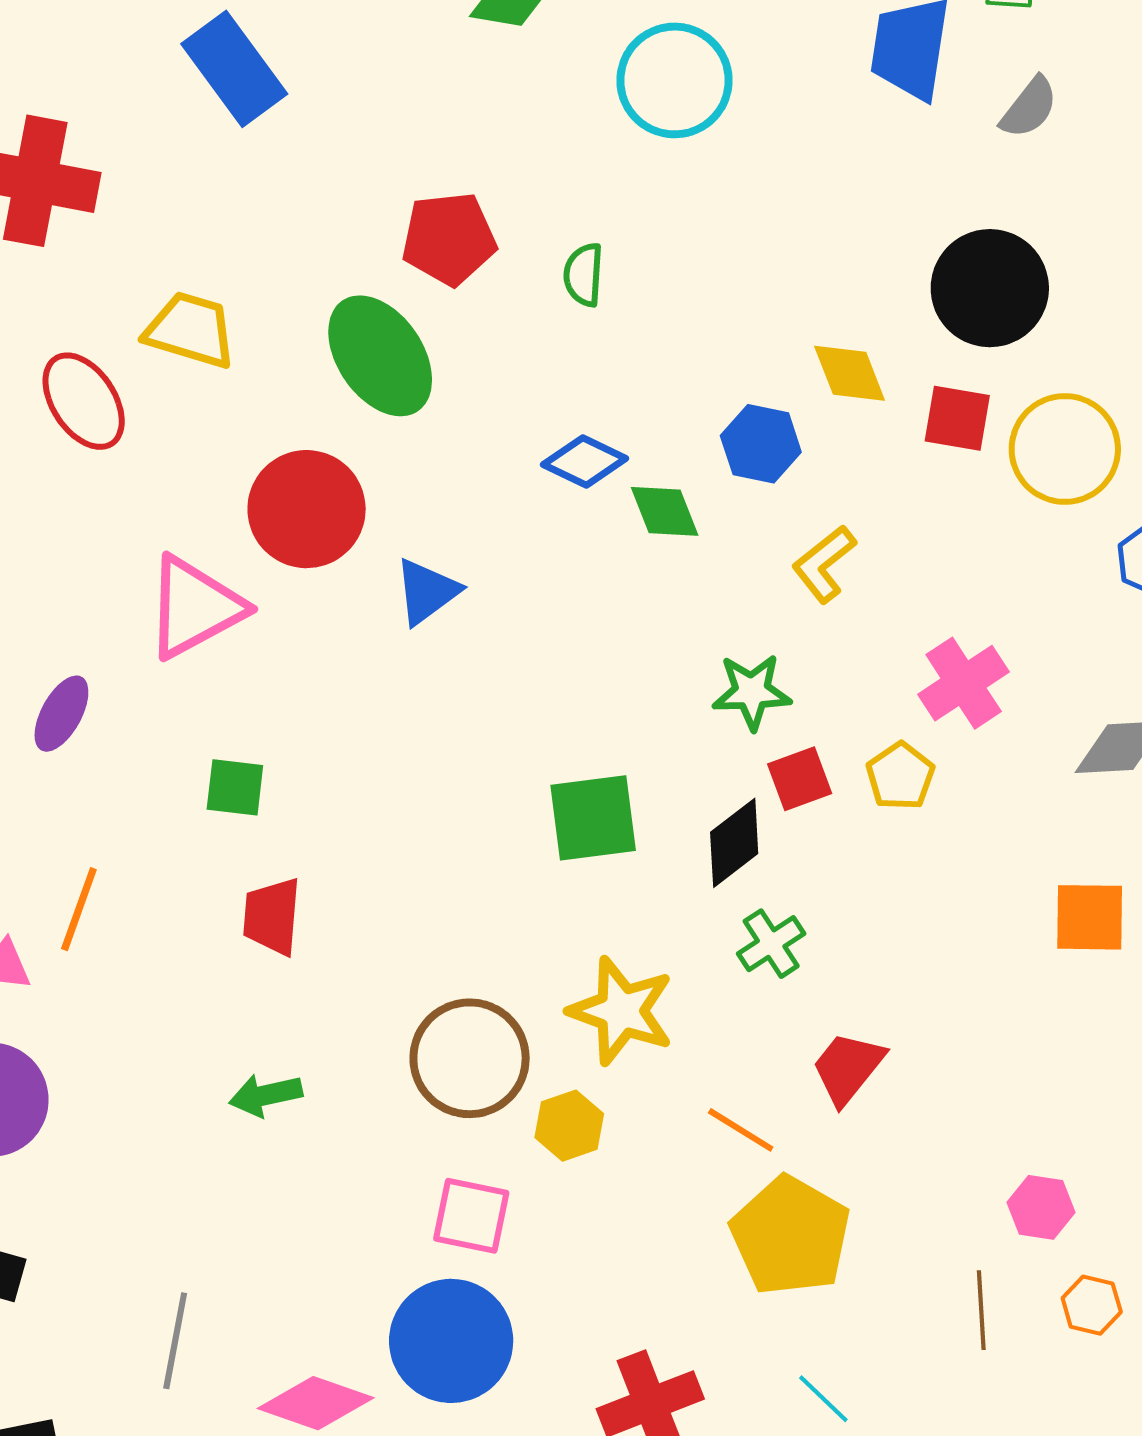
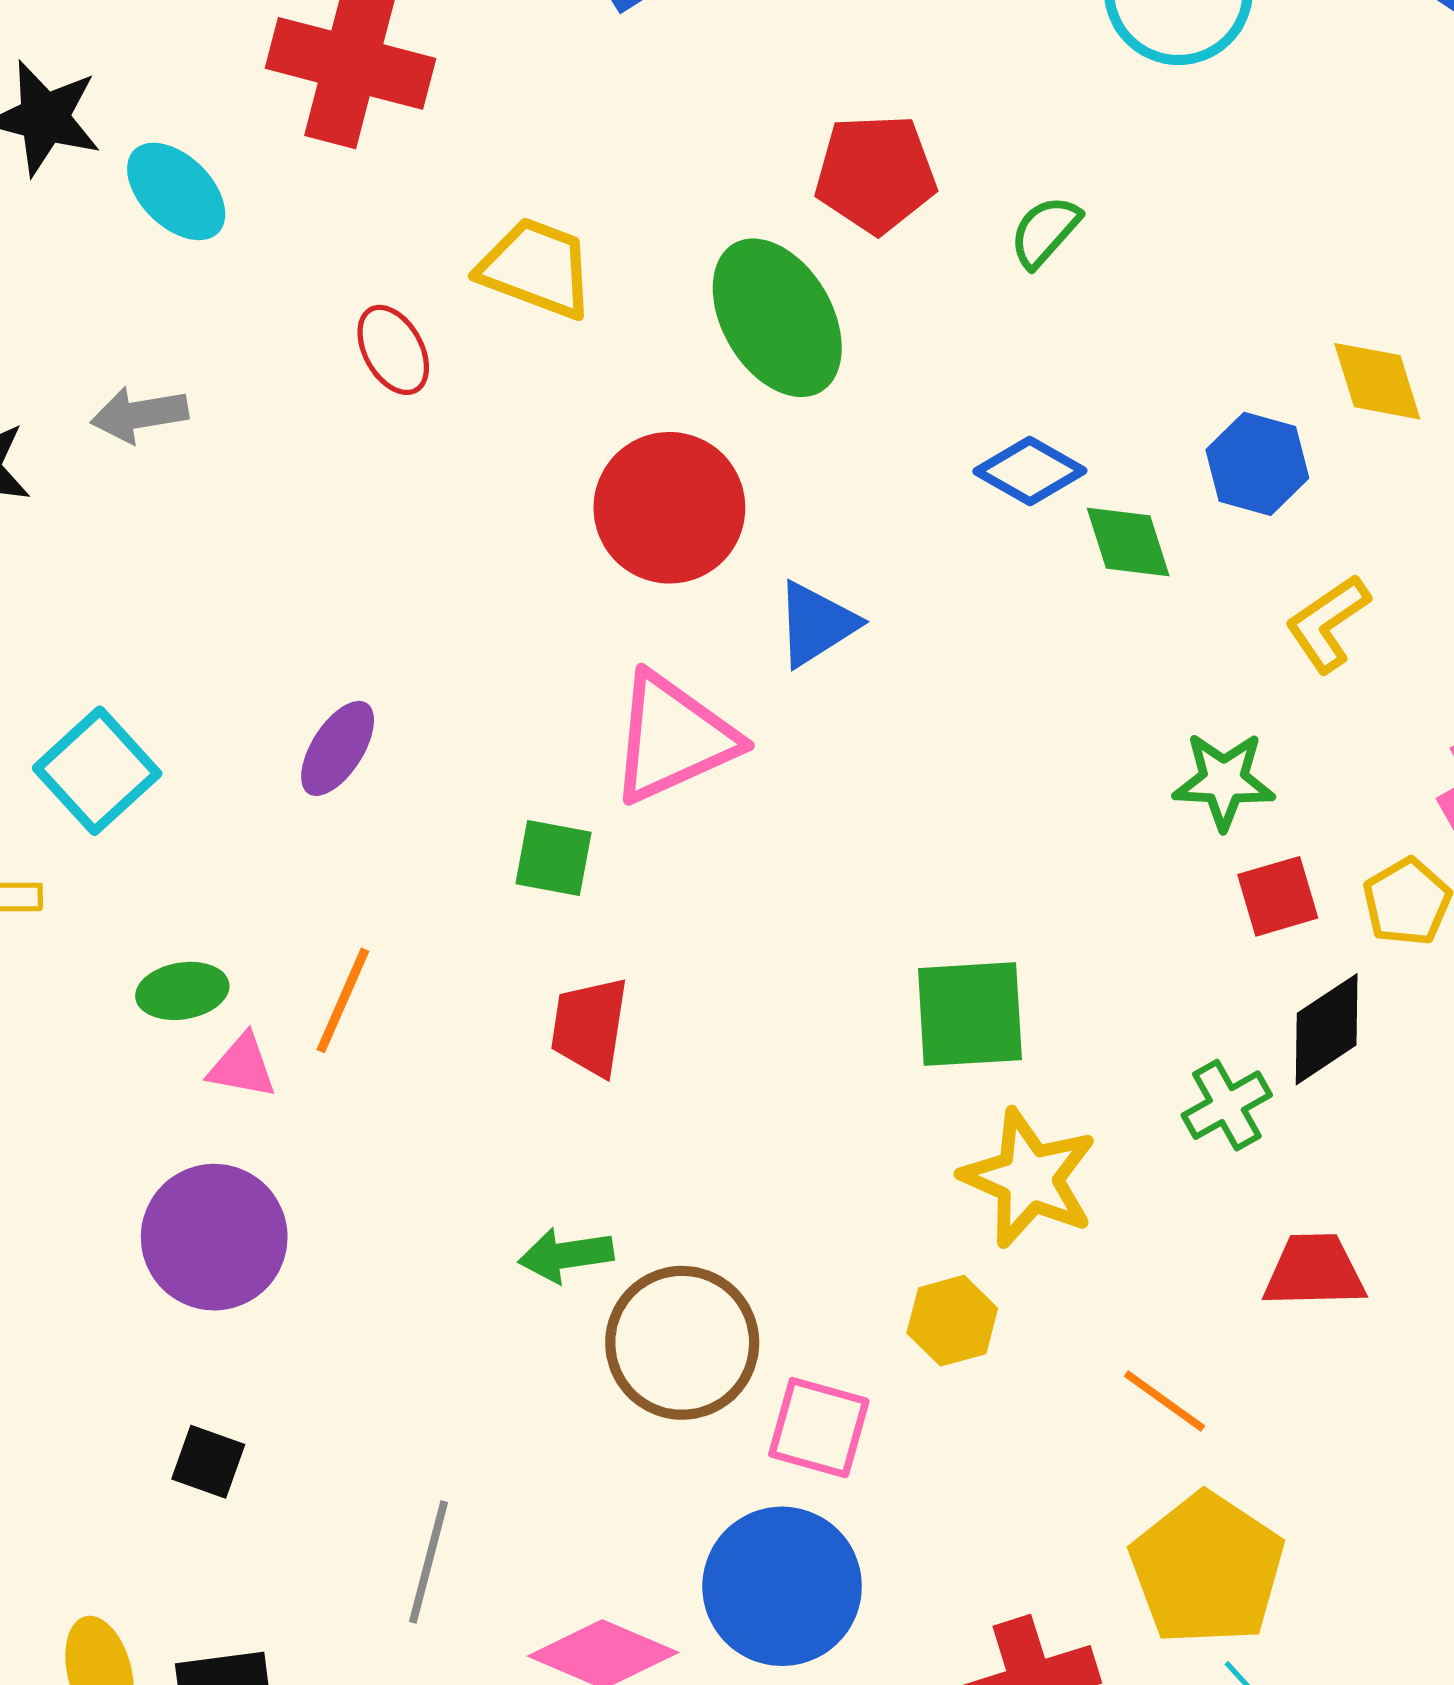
green semicircle: (584, 275) -> (1045, 232), turned 34
red ellipse: (84, 401) -> (393, 350), size x0.7
pink triangle: (195, 607) -> (673, 738), moved
green square: (593, 818) -> (970, 1014), moved
black diamond: (734, 843) -> (1327, 1029), moved
brown circle: (470, 1058) -> (682, 1343), moved
red trapezoid: (848, 1068) -> (1314, 1271), turned 46
orange line: (741, 1130) -> (1165, 1401), moved
yellow pentagon: (791, 1236) -> (1207, 1569), moved

